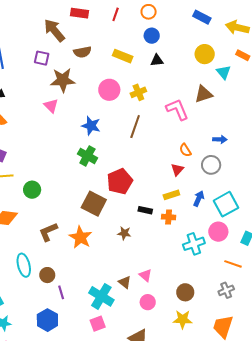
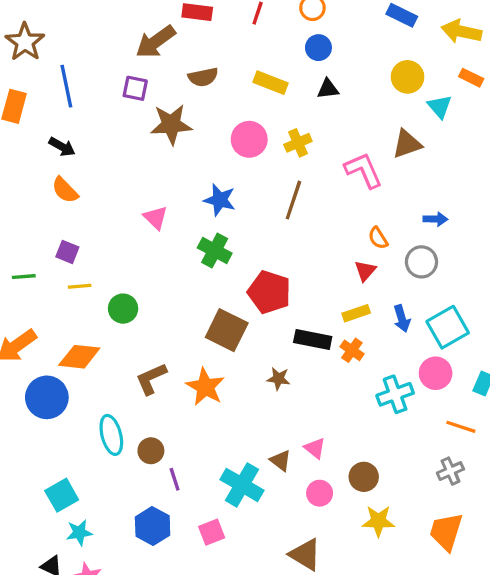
brown arrow: (54, 30) -> (156, 42), turned -85
pink triangle: (51, 106) -> (156, 218), moved
red pentagon: (120, 181) -> (269, 292), turned -30
blue arrow: (199, 199) -> (402, 318), turned 140
black rectangle: (145, 210) -> (313, 339), size x1.5
orange cross: (169, 217) -> (352, 350), turned 32
brown circle: (185, 292) -> (364, 477), moved
pink square: (98, 324) -> (212, 532), moved

